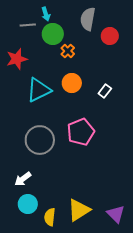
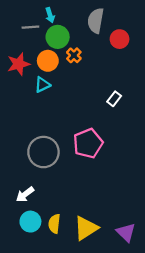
orange circle: (72, 83) -> (48, 61), moved
cyan triangle: (39, 90) -> (42, 85), moved, size x0.6
yellow semicircle: (50, 217) -> (54, 224), moved

